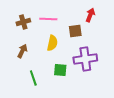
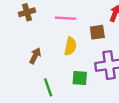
brown cross: (23, 22) -> (27, 12), moved

